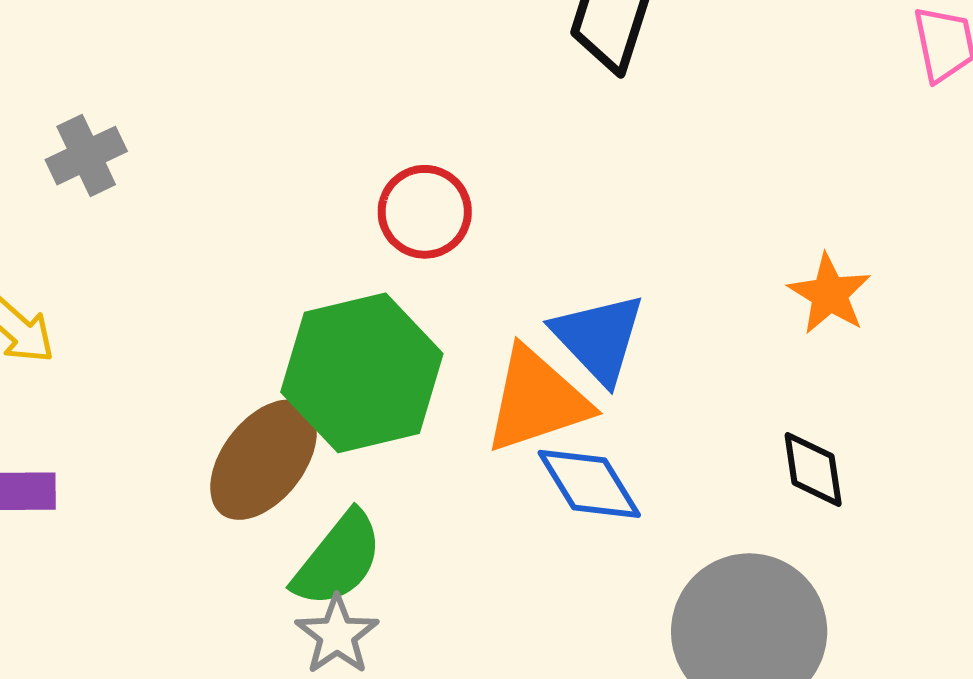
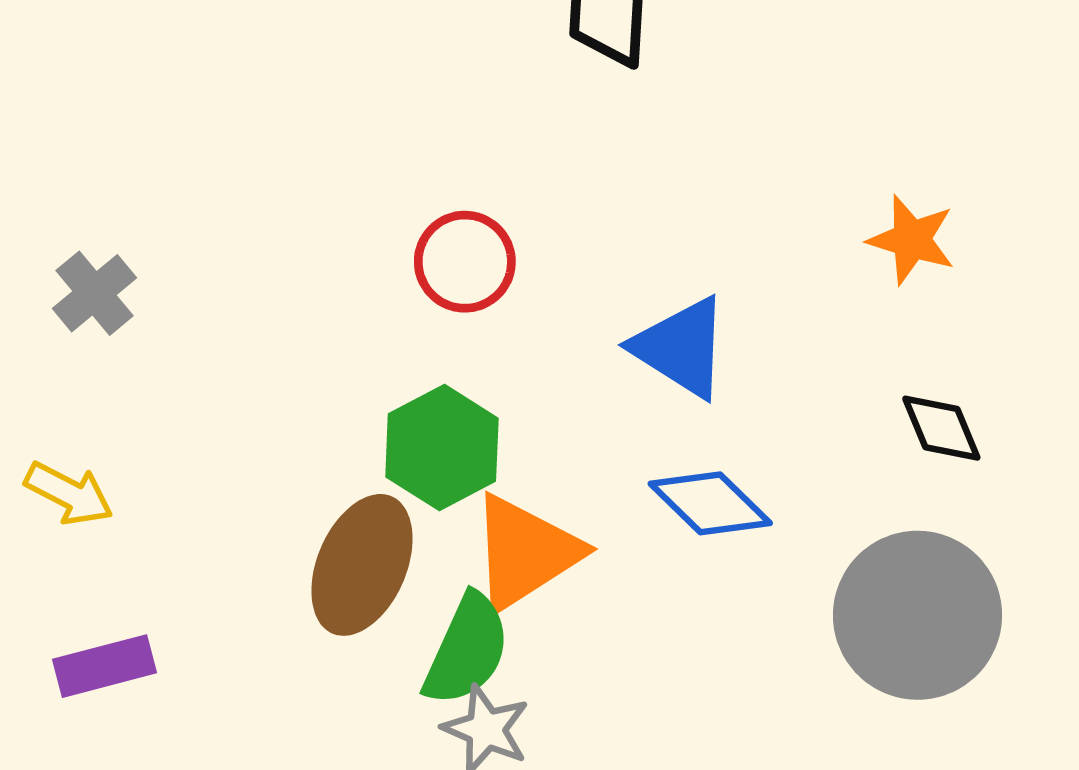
green hexagon: (362, 373) -> (442, 448), size x0.7
orange triangle: (537, 400) -> (525, 552), moved

